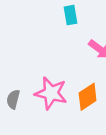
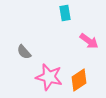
gray semicircle: (13, 99) -> (24, 52), moved, turned -56

